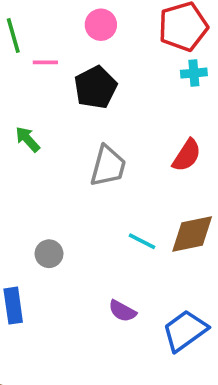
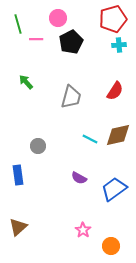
pink circle: (101, 25) -> (58, 18), moved
black pentagon: (96, 87) -> (71, 42), moved

